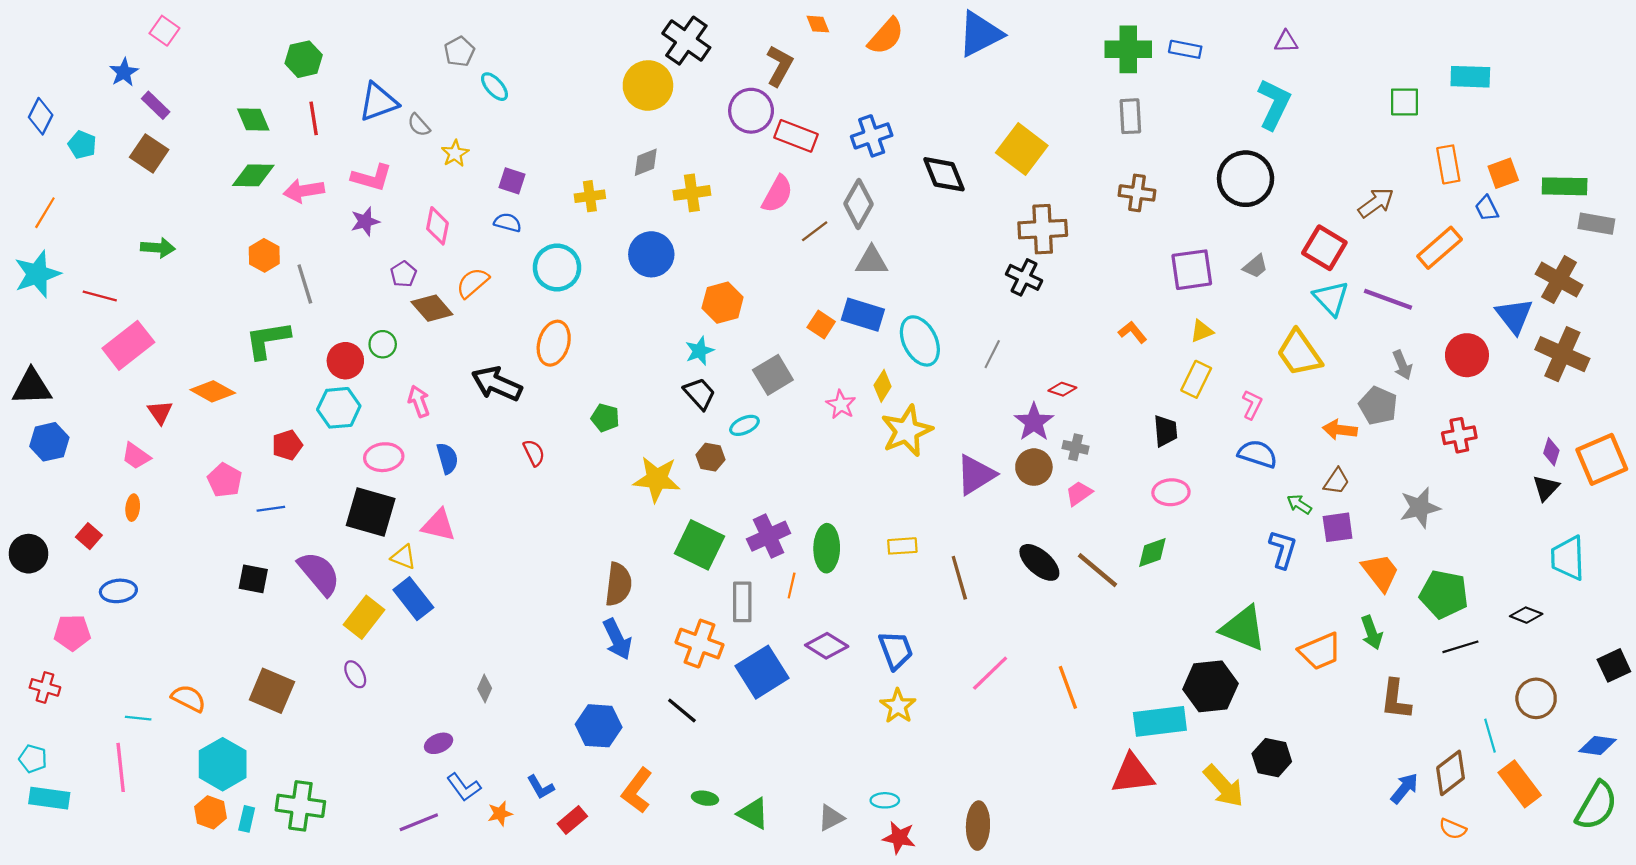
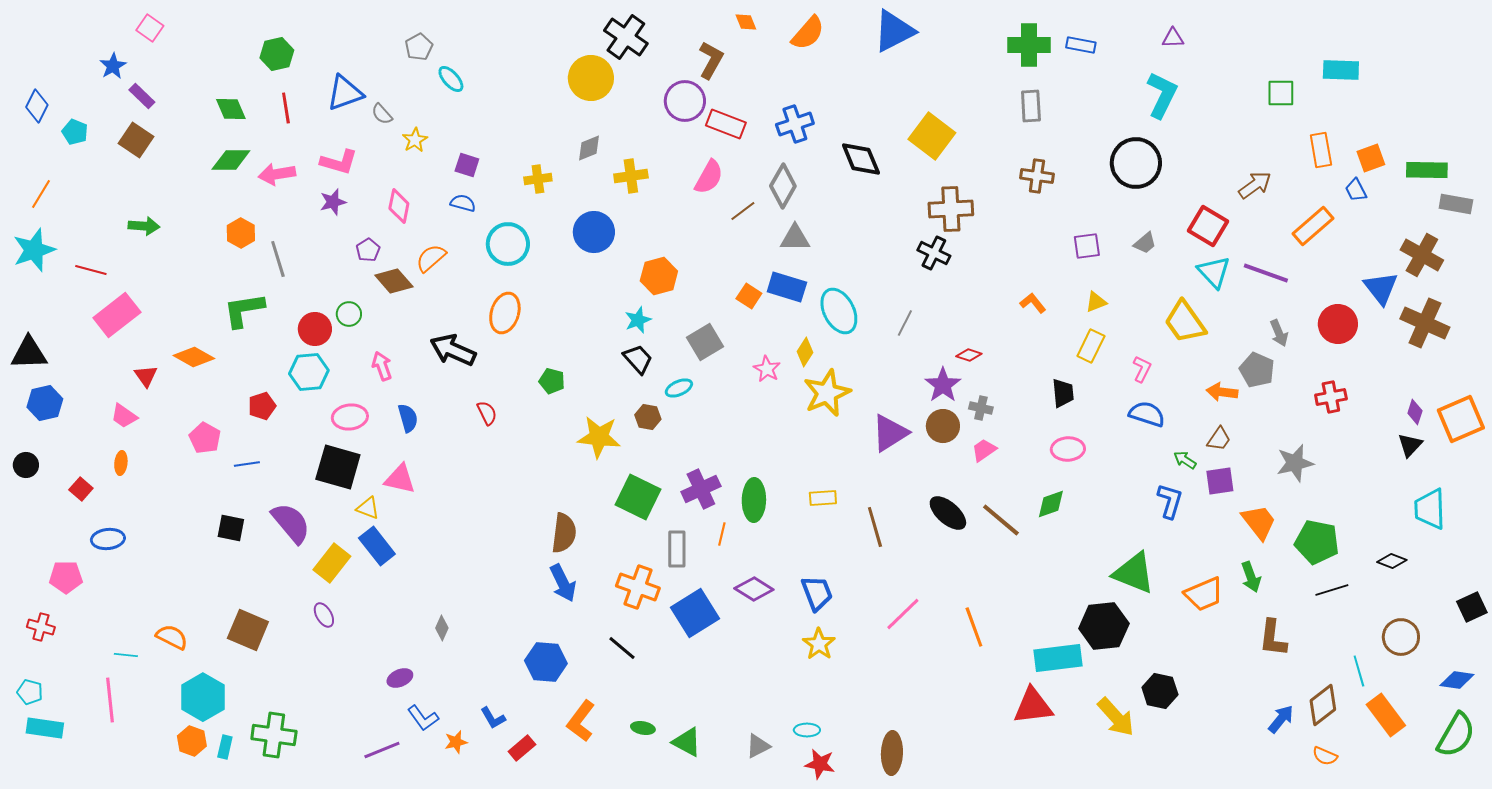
purple square: (1192, 270) -> (1087, 246), size x0.7
black circle: (29, 554) -> (26, 465), moved, size x0.7

